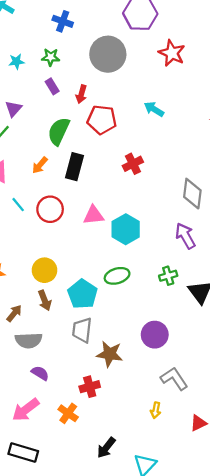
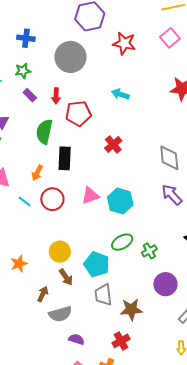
orange arrow: (40, 165) -> (37, 173), moved
green cross: (168, 276) -> (149, 251), moved

